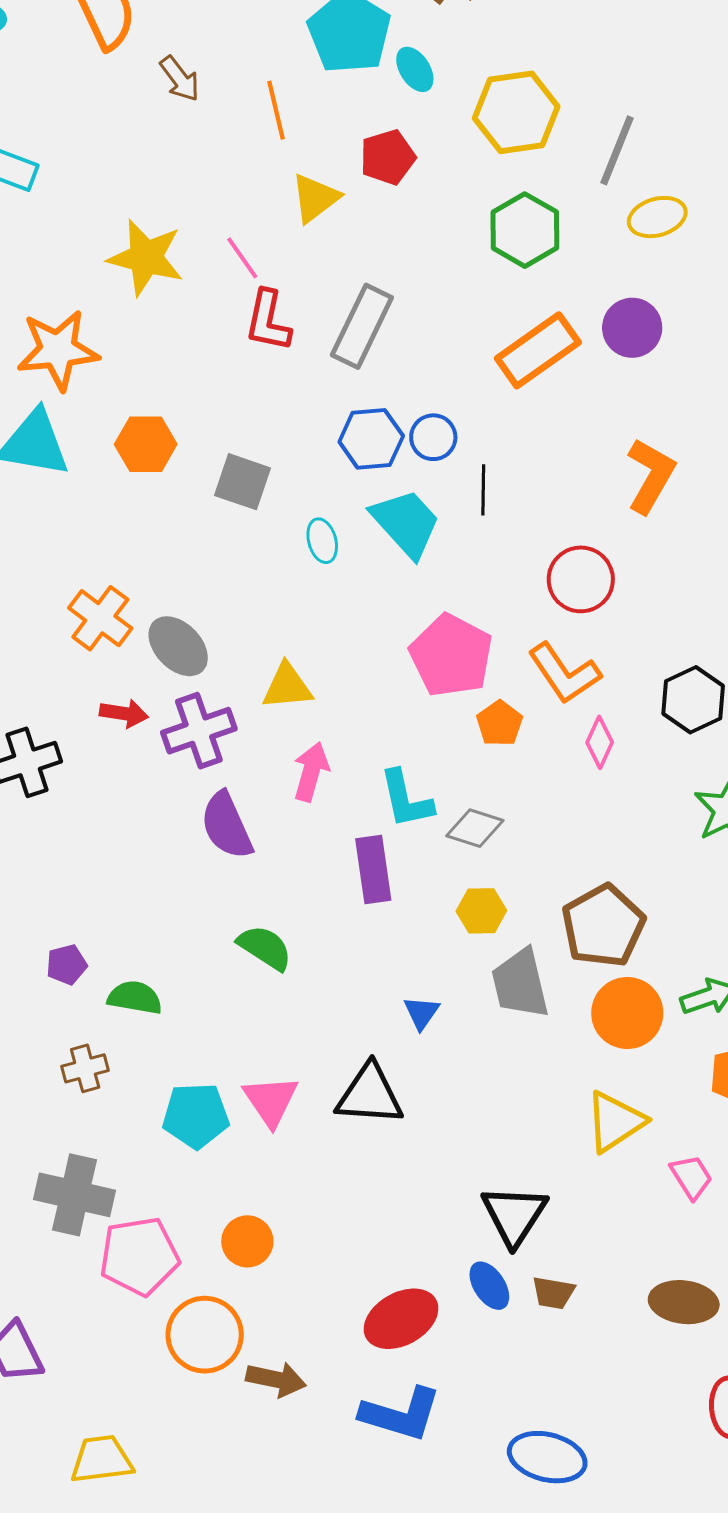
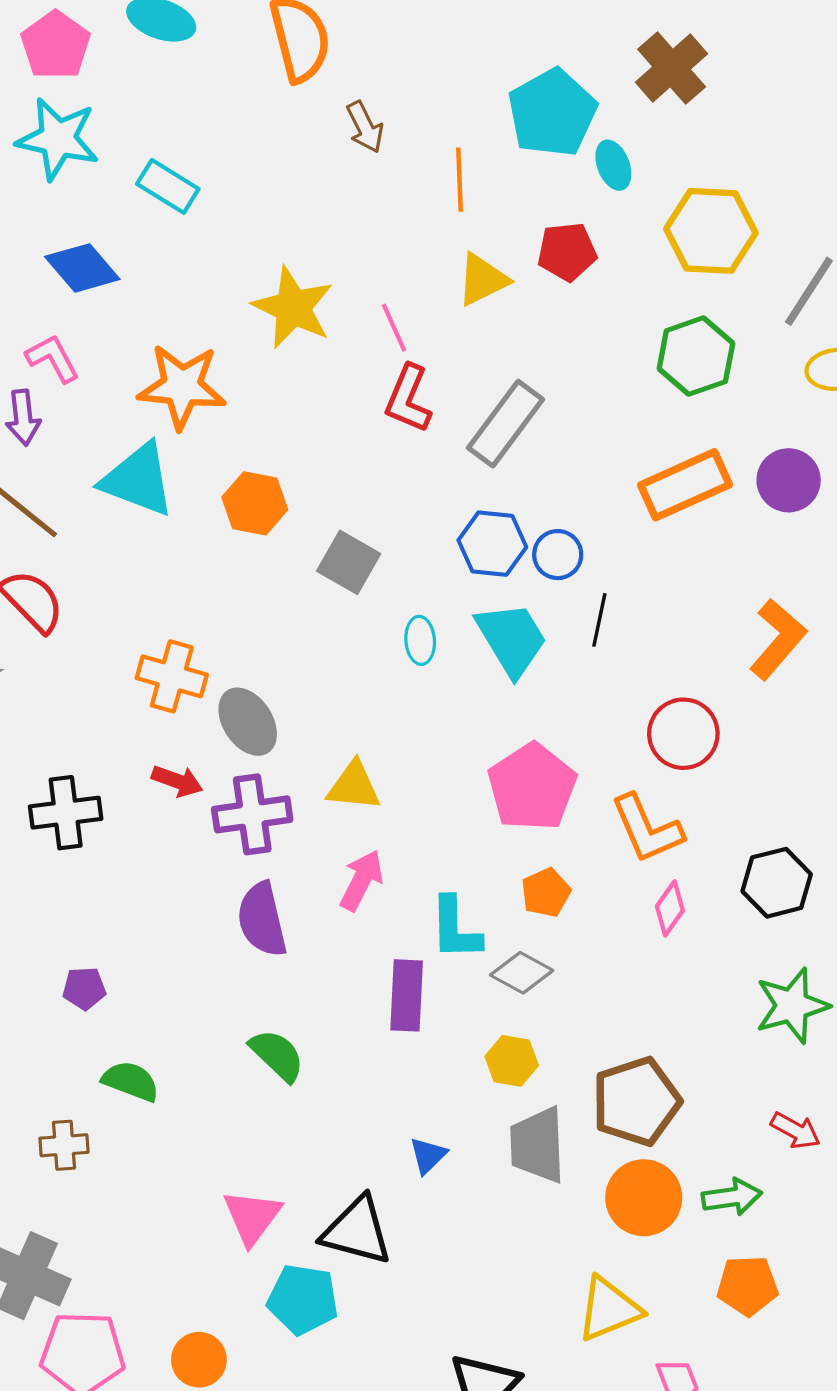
orange cross: (100, 618) -> (172, 676), turned -32
orange pentagon: (499, 723) -> (546, 893), moved
purple pentagon: (67, 965) -> (84, 988), moved
cyan pentagon: (196, 1116) -> (303, 1299), moved

